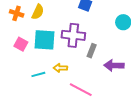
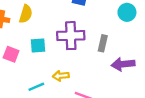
cyan square: (45, 40) -> (38, 46), size x0.6
gray rectangle: (92, 51) -> (103, 43), moved

